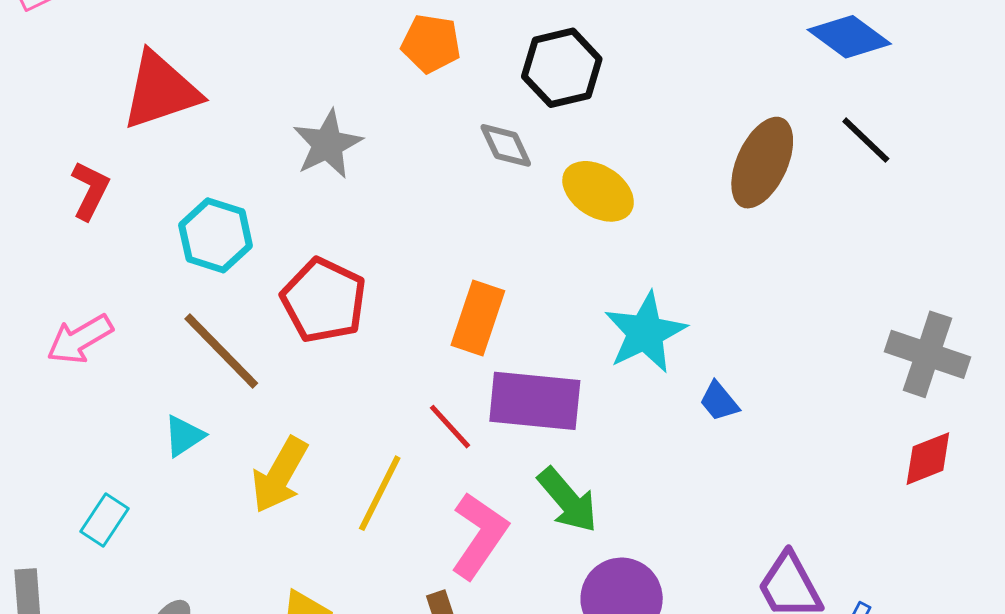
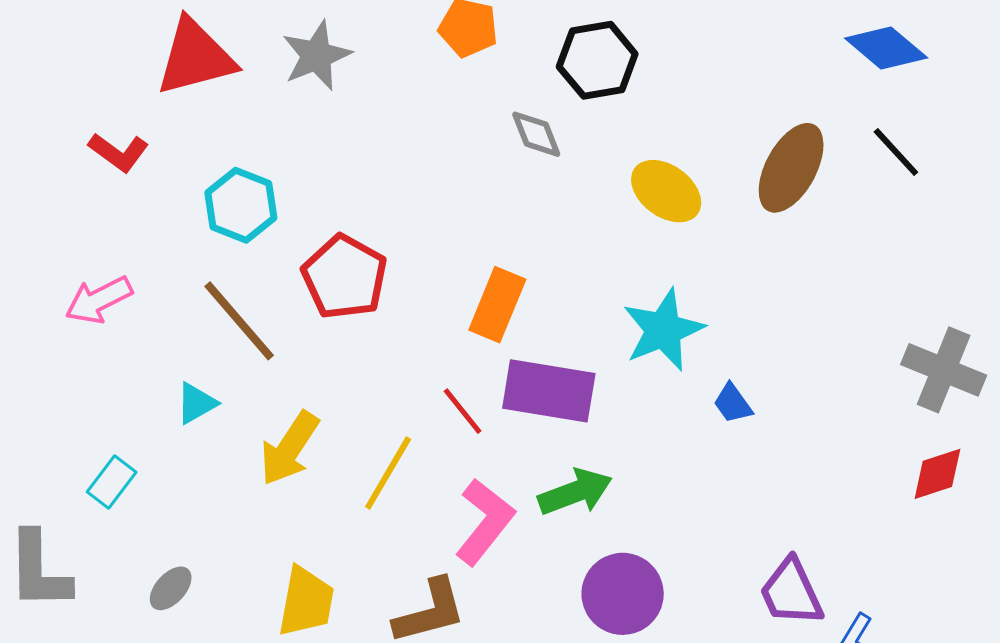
gray star: (328, 144) -> (316, 56), moved
red L-shape: (90, 190) -> (119, 152), turned 96
yellow ellipse: (598, 191) -> (666, 191), moved
green arrow: (568, 500) -> (575, 492), turned -74

